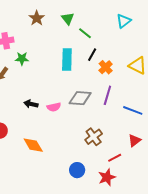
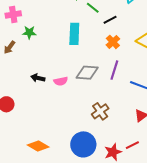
black line: (92, 55) -> (110, 20), moved, turned 32
orange diamond: (33, 145) -> (38, 146), moved, turned -30
red line: (115, 158) -> (132, 145), moved
blue circle: (77, 170) -> (83, 144), size x1.6

